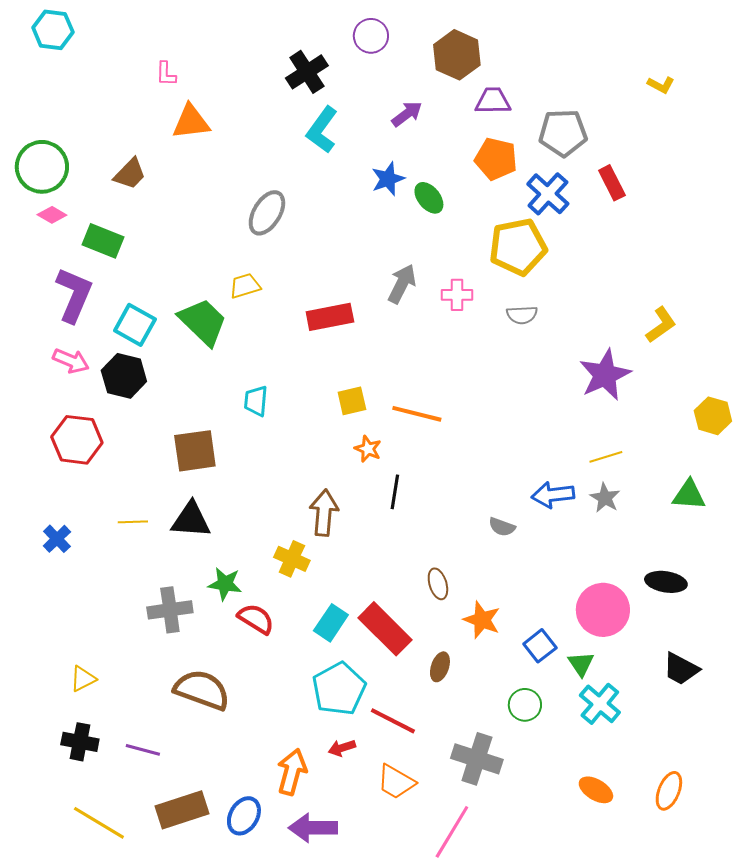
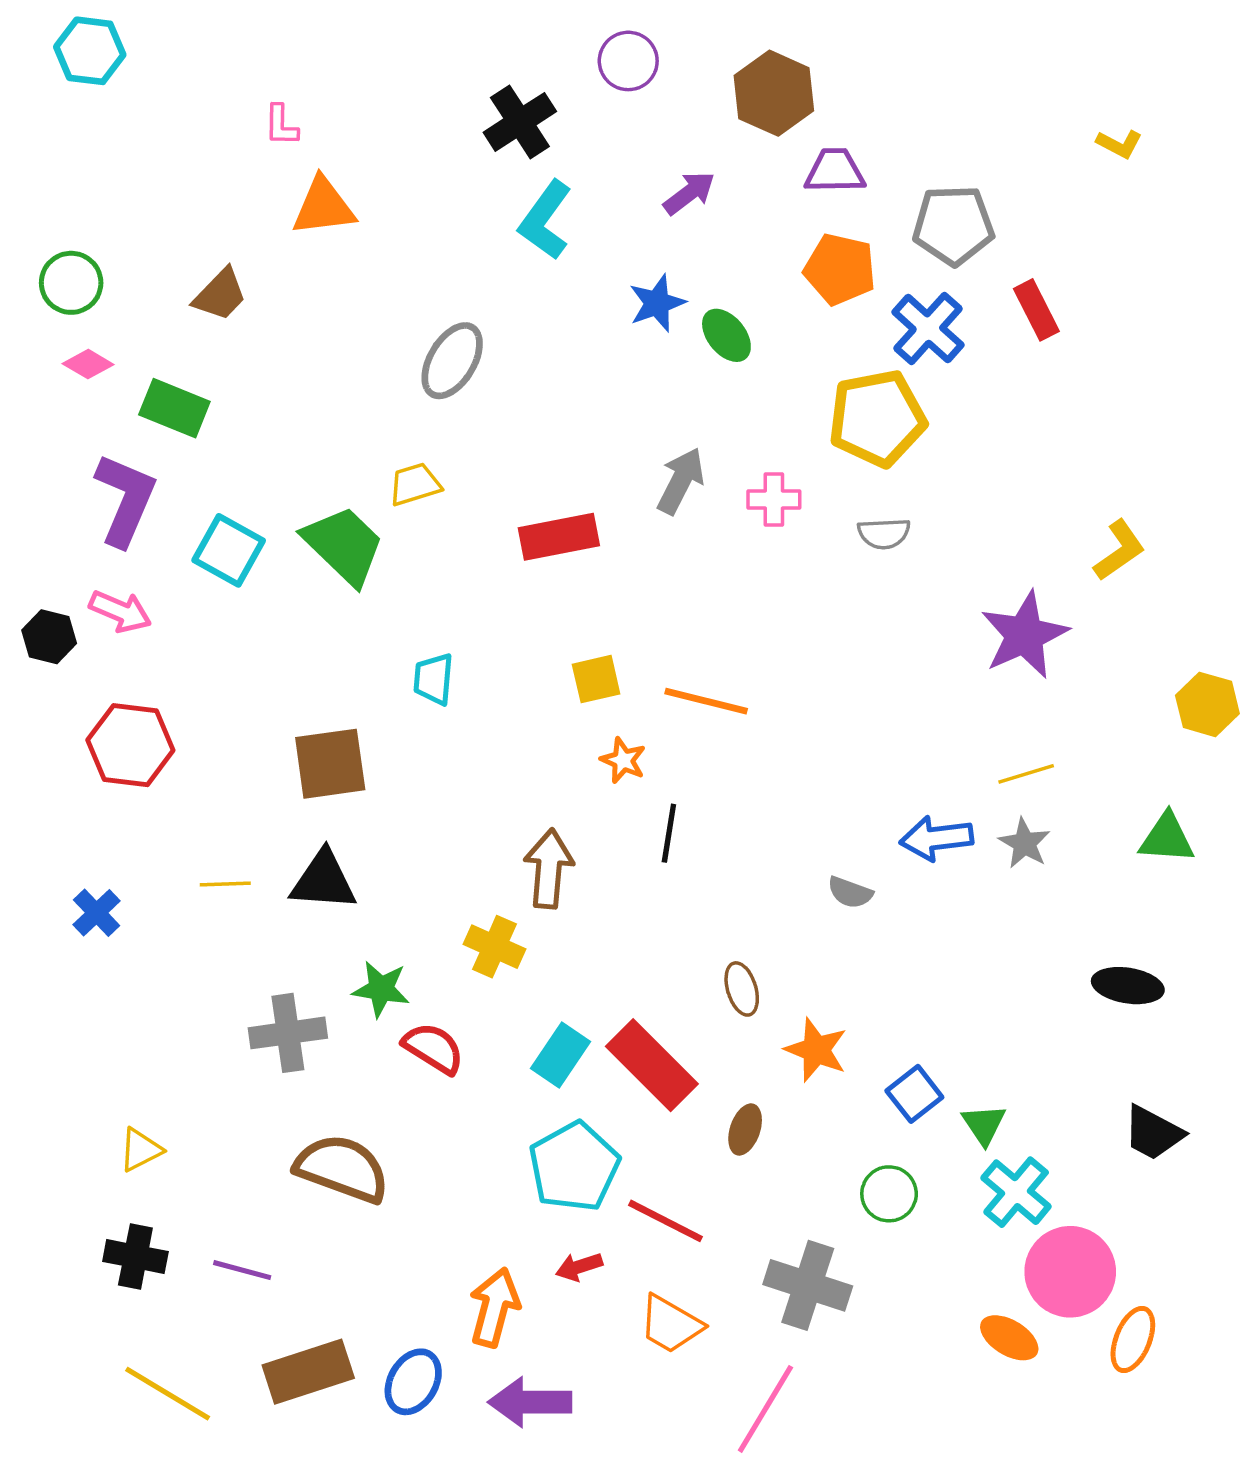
green circle: (42, 167) -> (71, 283), size x0.7
black hexagon: (124, 376) -> (49, 637), moved, size x0.7
pink circle: (603, 610) -> (1070, 1272), moved

